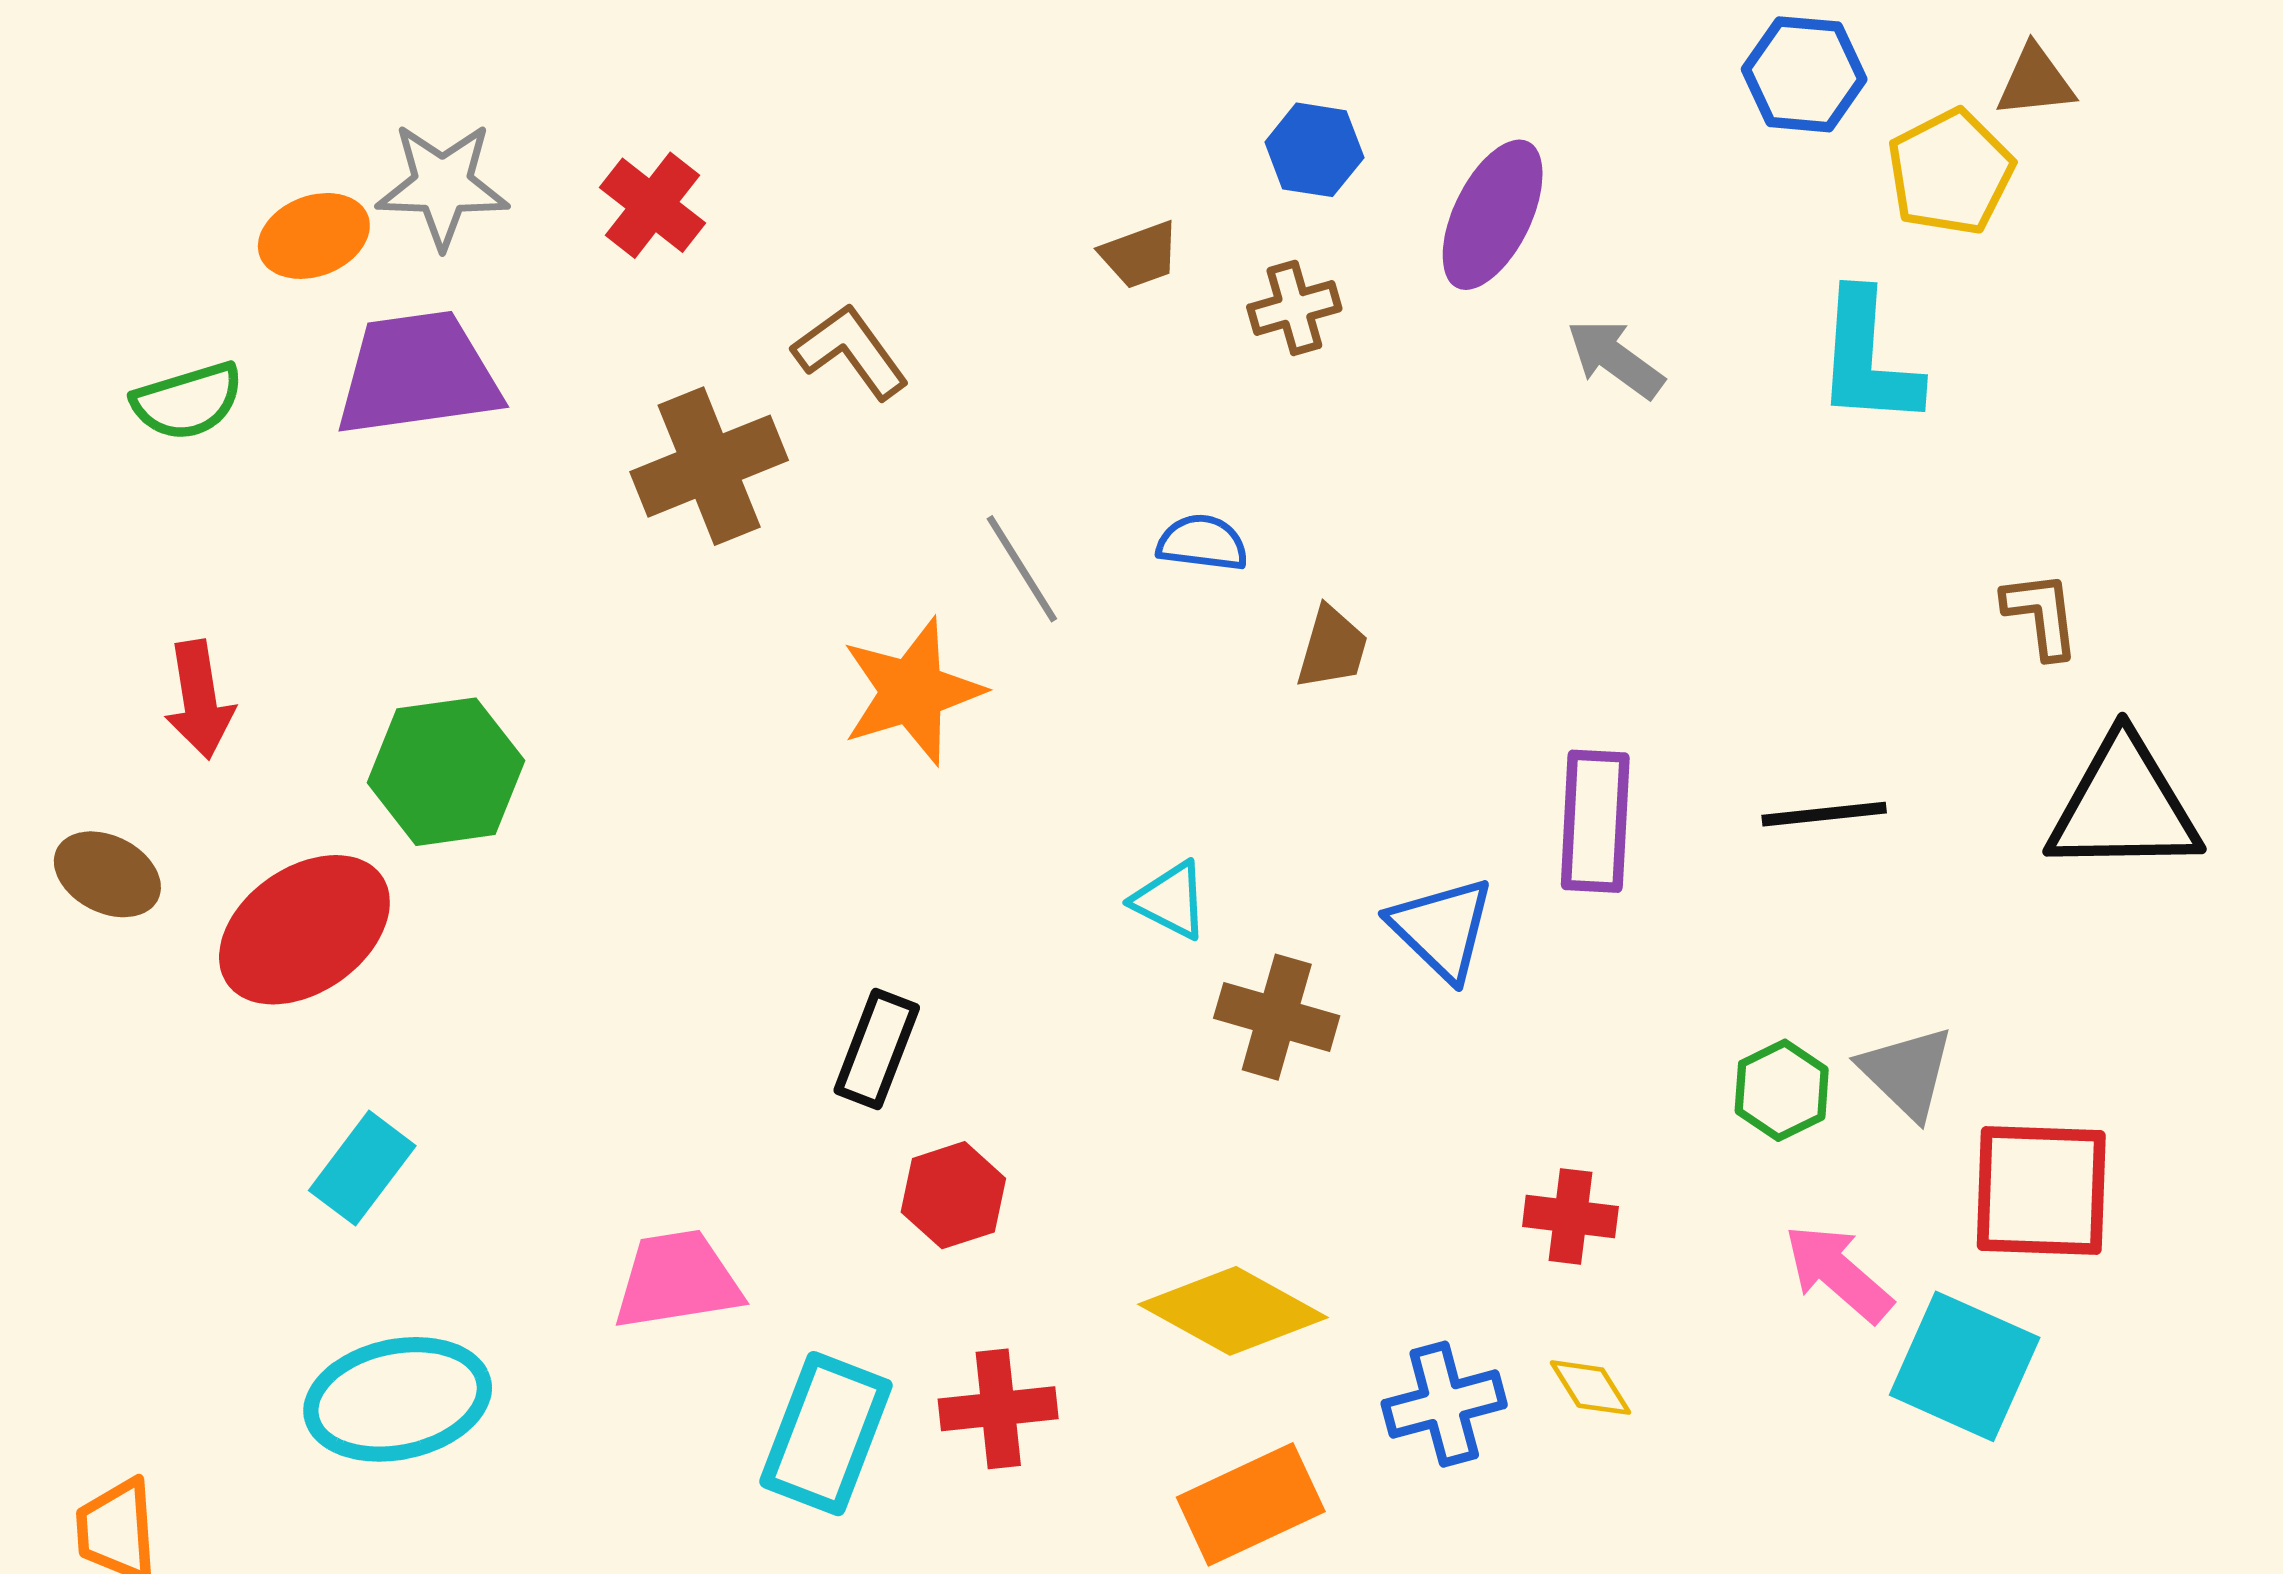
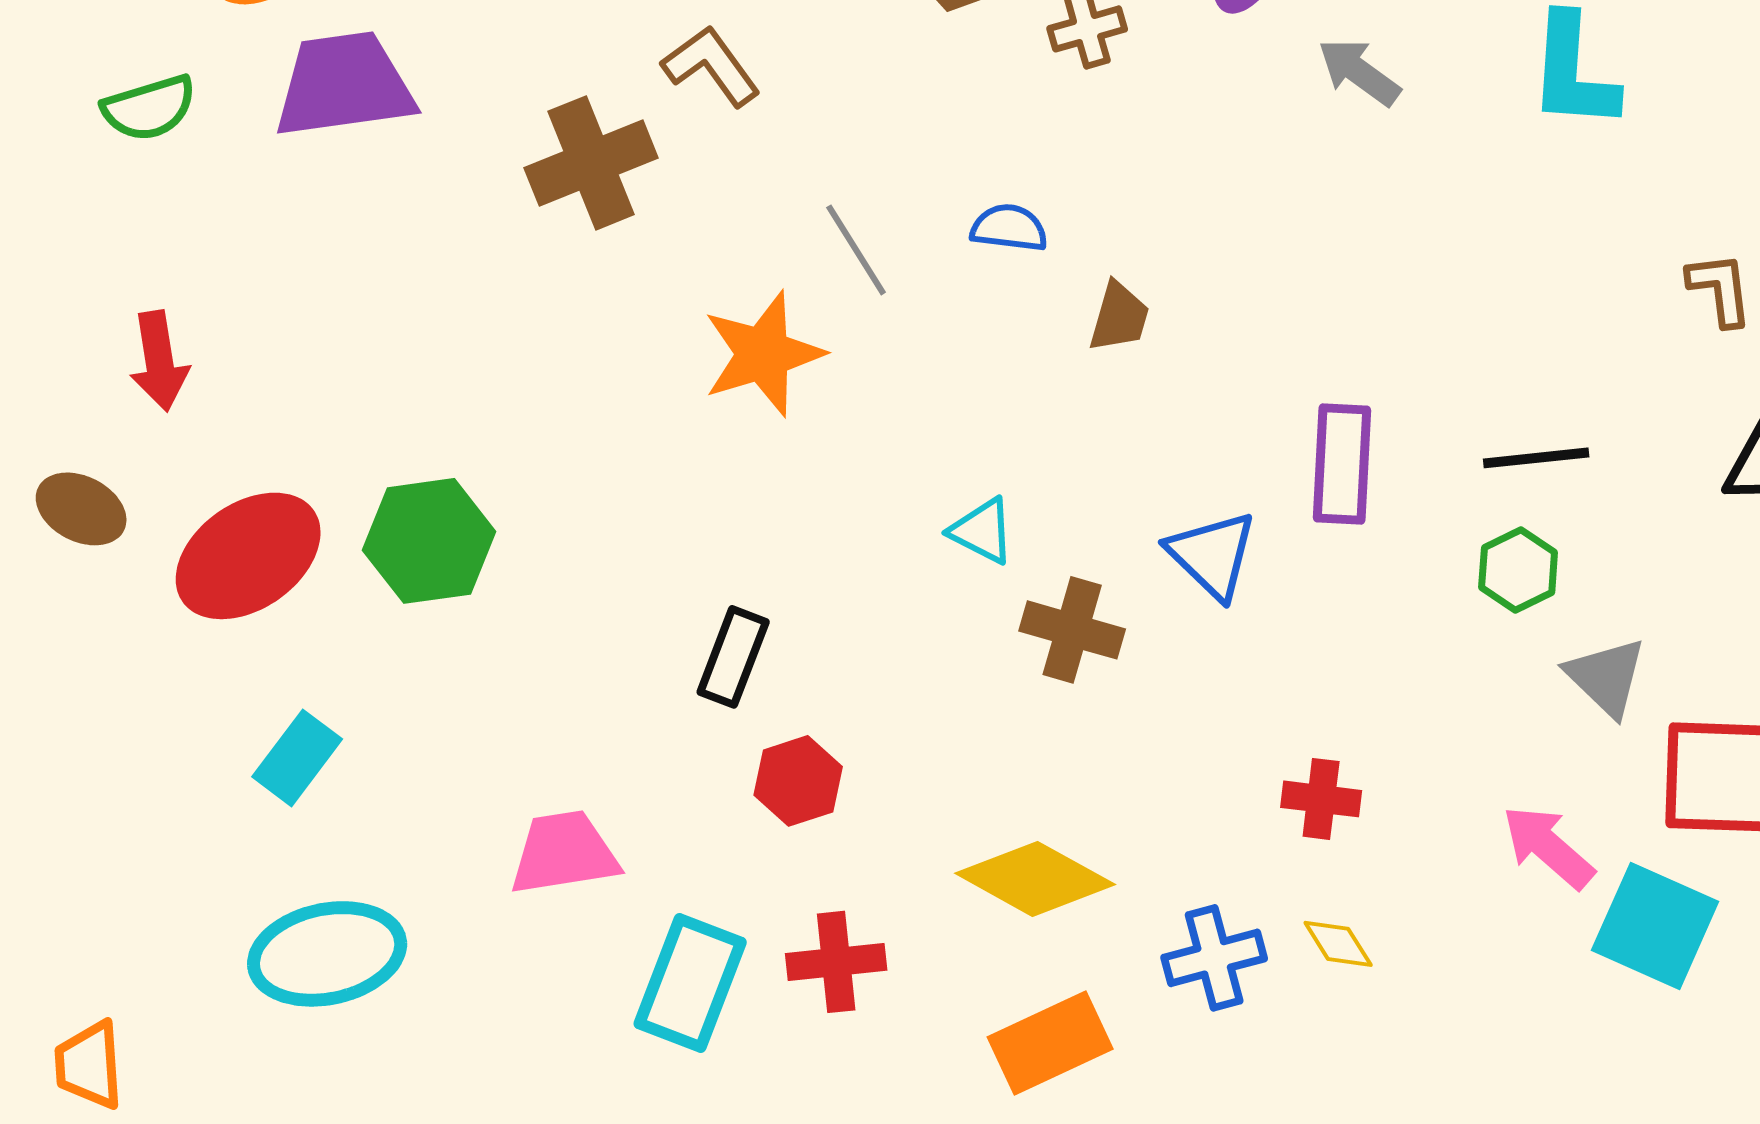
green hexagon: (446, 772) -> (429, 541), moved
green hexagon: (1782, 1090) -> (1518, 570), moved

